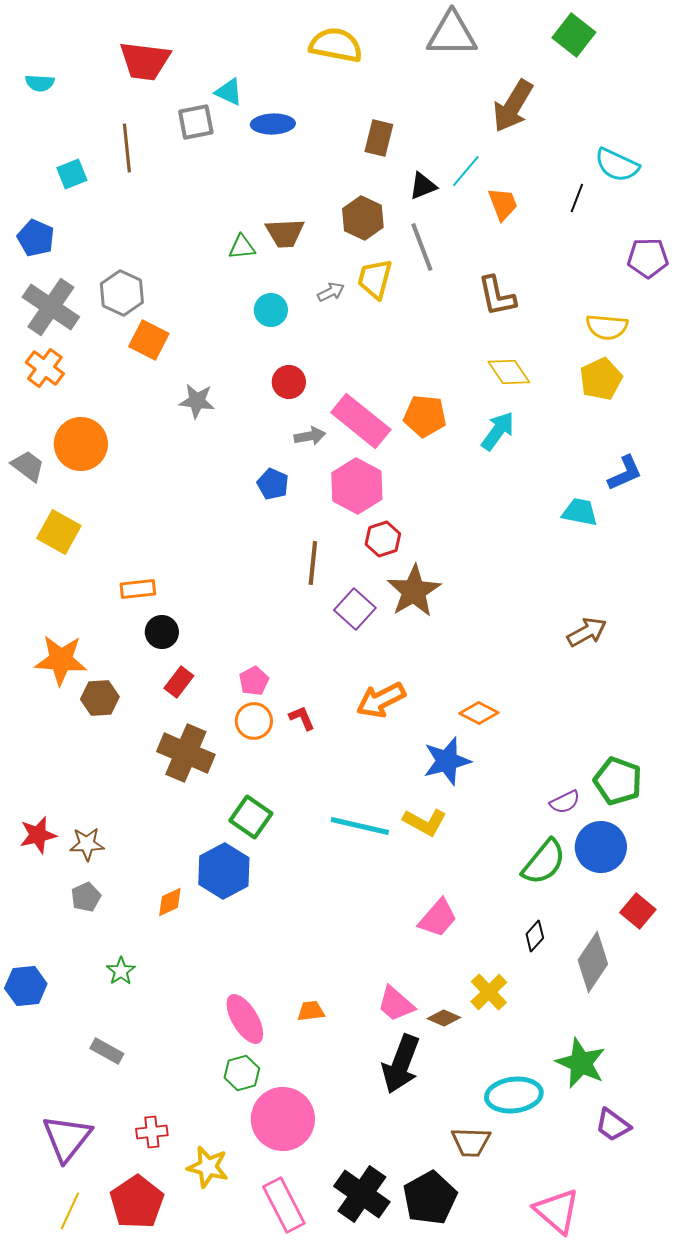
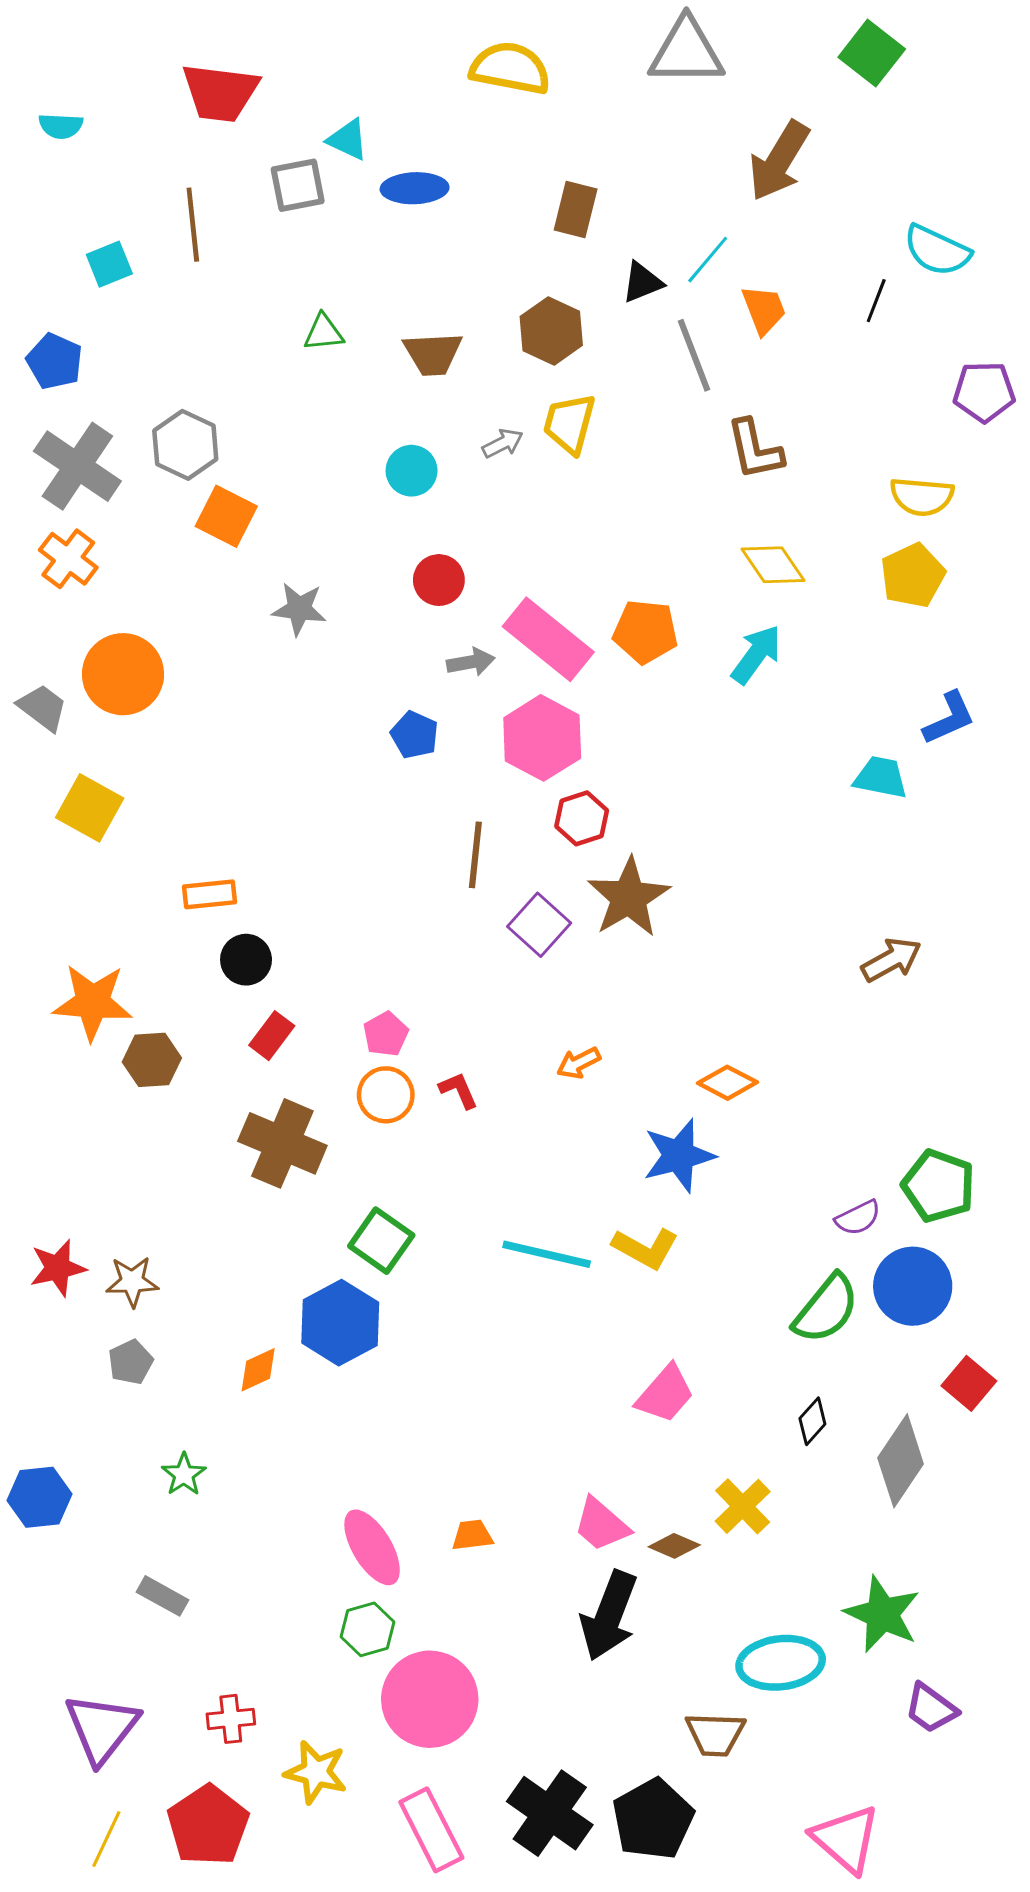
green triangle: (242, 247) -> (323, 332), moved
gray line: (422, 247) -> (694, 355), moved
orange arrow: (381, 700) -> (579, 1063), size x0.6

